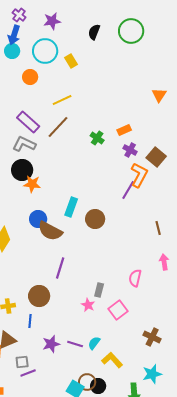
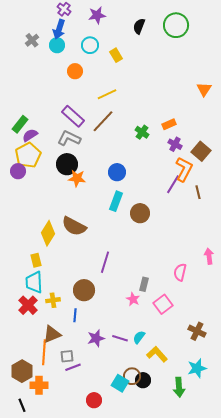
cyan circle: (45, 51) -> (90, 45), size x0.7
blue circle: (38, 219) -> (117, 172), moved
brown line: (158, 228) -> (198, 192), moved
brown semicircle: (50, 231) -> (74, 226), moved

